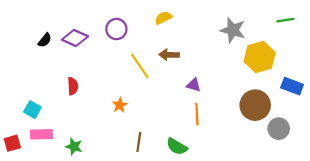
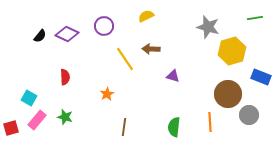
orange line: (197, 114) -> (210, 122), moved
pink rectangle: (41, 134) -> (37, 120), turned -48
green star: (74, 147) -> (65, 117), moved
green semicircle: (177, 147) -> (174, 127), moved, turned 66

